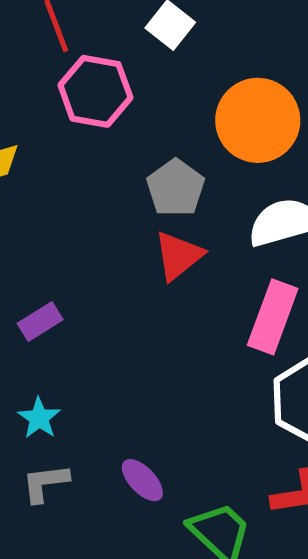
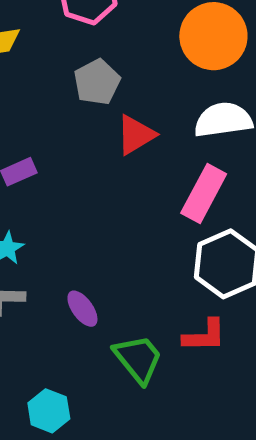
gray pentagon: (176, 188) -> (97, 82), moved

